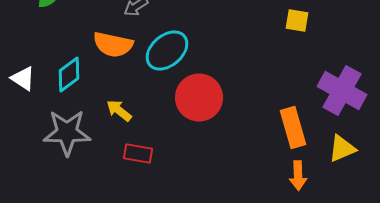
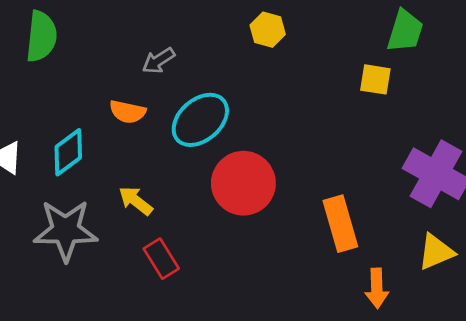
orange semicircle: (113, 45) -> (128, 112), size x0.7
orange rectangle: (293, 128) -> (340, 224), moved
red rectangle: (138, 154) -> (161, 259), turned 48

